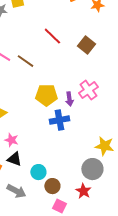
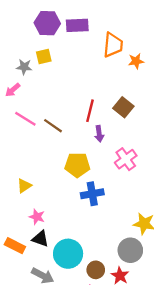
red line: (52, 36) -> (90, 111), moved, turned 60
purple arrow: (69, 99) -> (99, 134), moved
cyan circle: (38, 172) -> (68, 254), size x1.6
brown circle: (52, 186) -> (96, 270), moved

